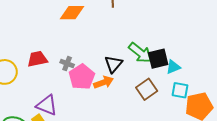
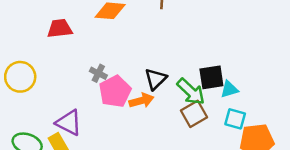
green arrow: (140, 53) -> (191, 92), moved
red trapezoid: (37, 59) -> (60, 28), moved

